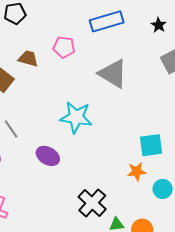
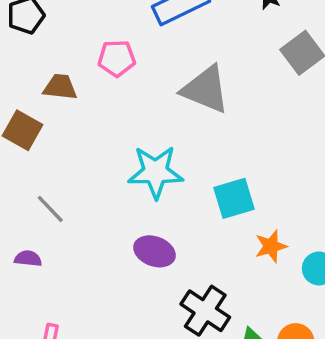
cyan square: (151, 145) -> (234, 198), moved
purple ellipse: (48, 156) -> (155, 251), moved

